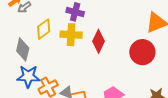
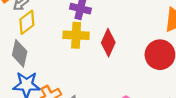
yellow diamond: (44, 29) -> (27, 22), moved

